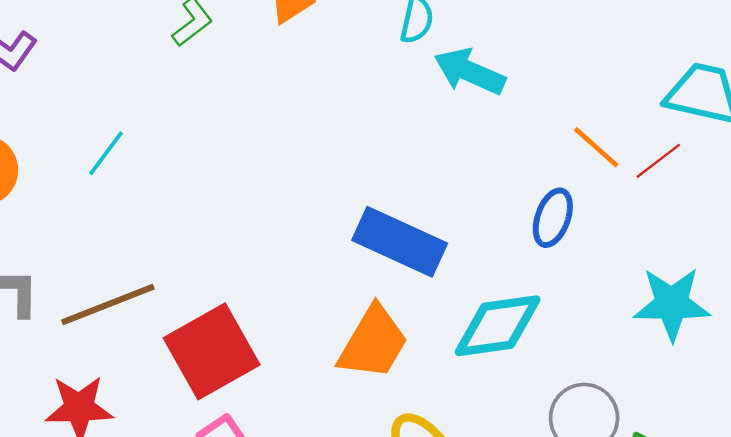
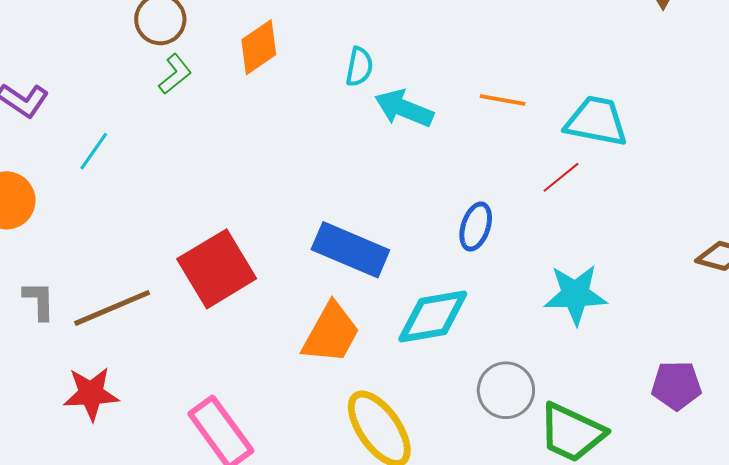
orange line: (596, 147) -> (503, 100), moved, turned -30
cyan line: (106, 153) -> (94, 151), moved
red square: (212, 351) -> (217, 269), moved

